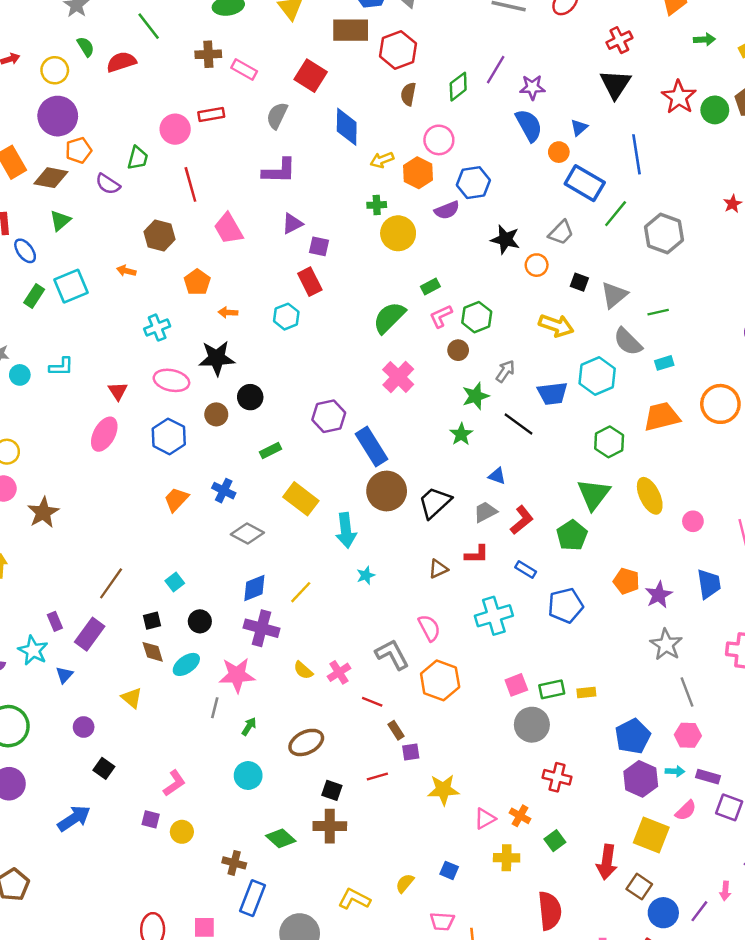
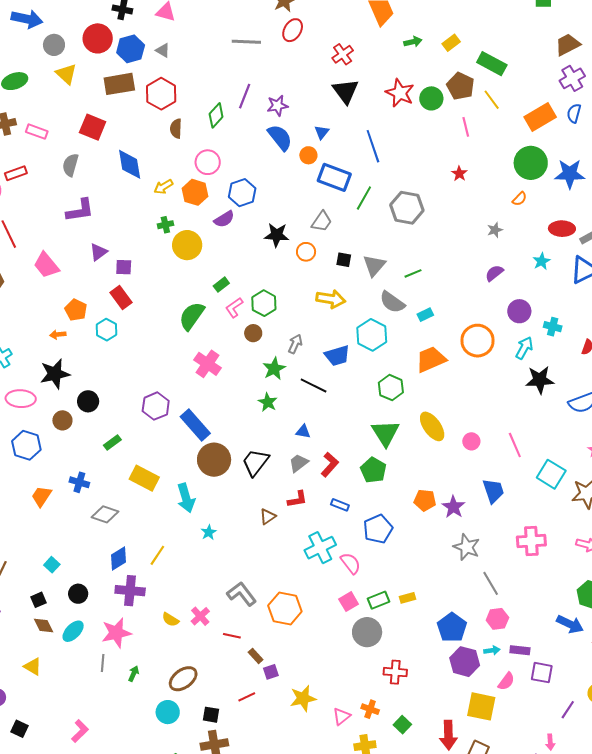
orange pentagon: (197, 282) -> (76, 310), moved
pink semicircle: (429, 628) -> (351, 563), moved
cyan circle: (248, 776) -> (168, 712), moved

